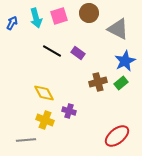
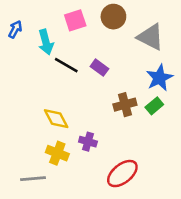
cyan arrow: (36, 18) -> (46, 42), moved
red ellipse: (117, 136) -> (122, 174), moved

